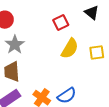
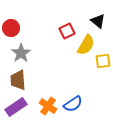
yellow semicircle: (70, 49) -> (86, 45), moved

